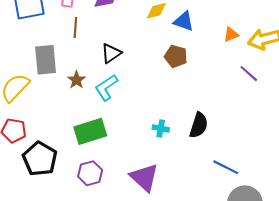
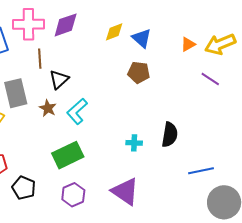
blue triangle: (184, 21) -> (142, 38), turned 30
black triangle: (111, 53) -> (59, 79), moved
black pentagon: (40, 159) -> (24, 188), size x0.7
blue line: (226, 167) -> (201, 171), turned -30

